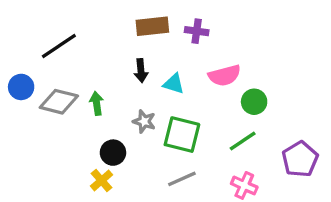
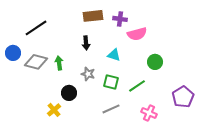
pink semicircle: (225, 75) -> (137, 34), moved
cyan triangle: (174, 84) -> (114, 55), moved
green square: (182, 135) -> (111, 82), size x0.7
green line: (243, 141) -> (137, 86), moved
yellow cross: (102, 180) -> (54, 110), moved

